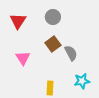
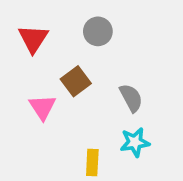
brown square: (53, 44) -> (76, 81), moved
cyan star: (82, 81) -> (135, 142), moved

